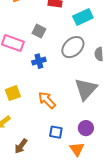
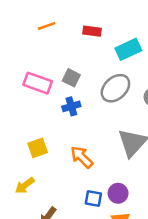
gray square: (39, 31) -> (71, 78), moved
purple circle: (86, 128) -> (118, 193), moved

